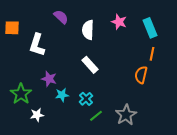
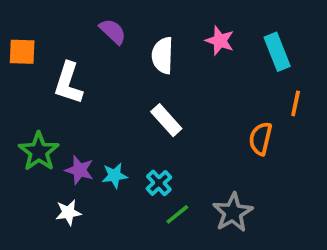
orange line: (152, 54) -> (296, 103), moved
purple star: (49, 79) -> (79, 170), moved
green star: (21, 94) -> (39, 152), moved

